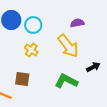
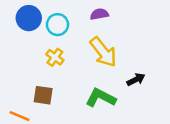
purple semicircle: (77, 23) -> (99, 14), moved

